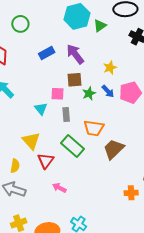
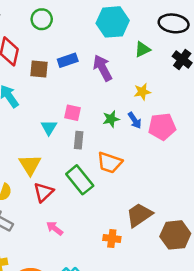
green triangle: (100, 26) -> (142, 49), moved
brown square: (74, 80) -> (39, 69), moved
brown trapezoid: (114, 149) -> (139, 215), moved
orange cross: (131, 193) -> (112, 238), moved

